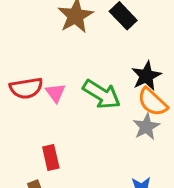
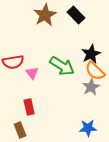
pink triangle: (55, 93) -> (32, 73), moved

